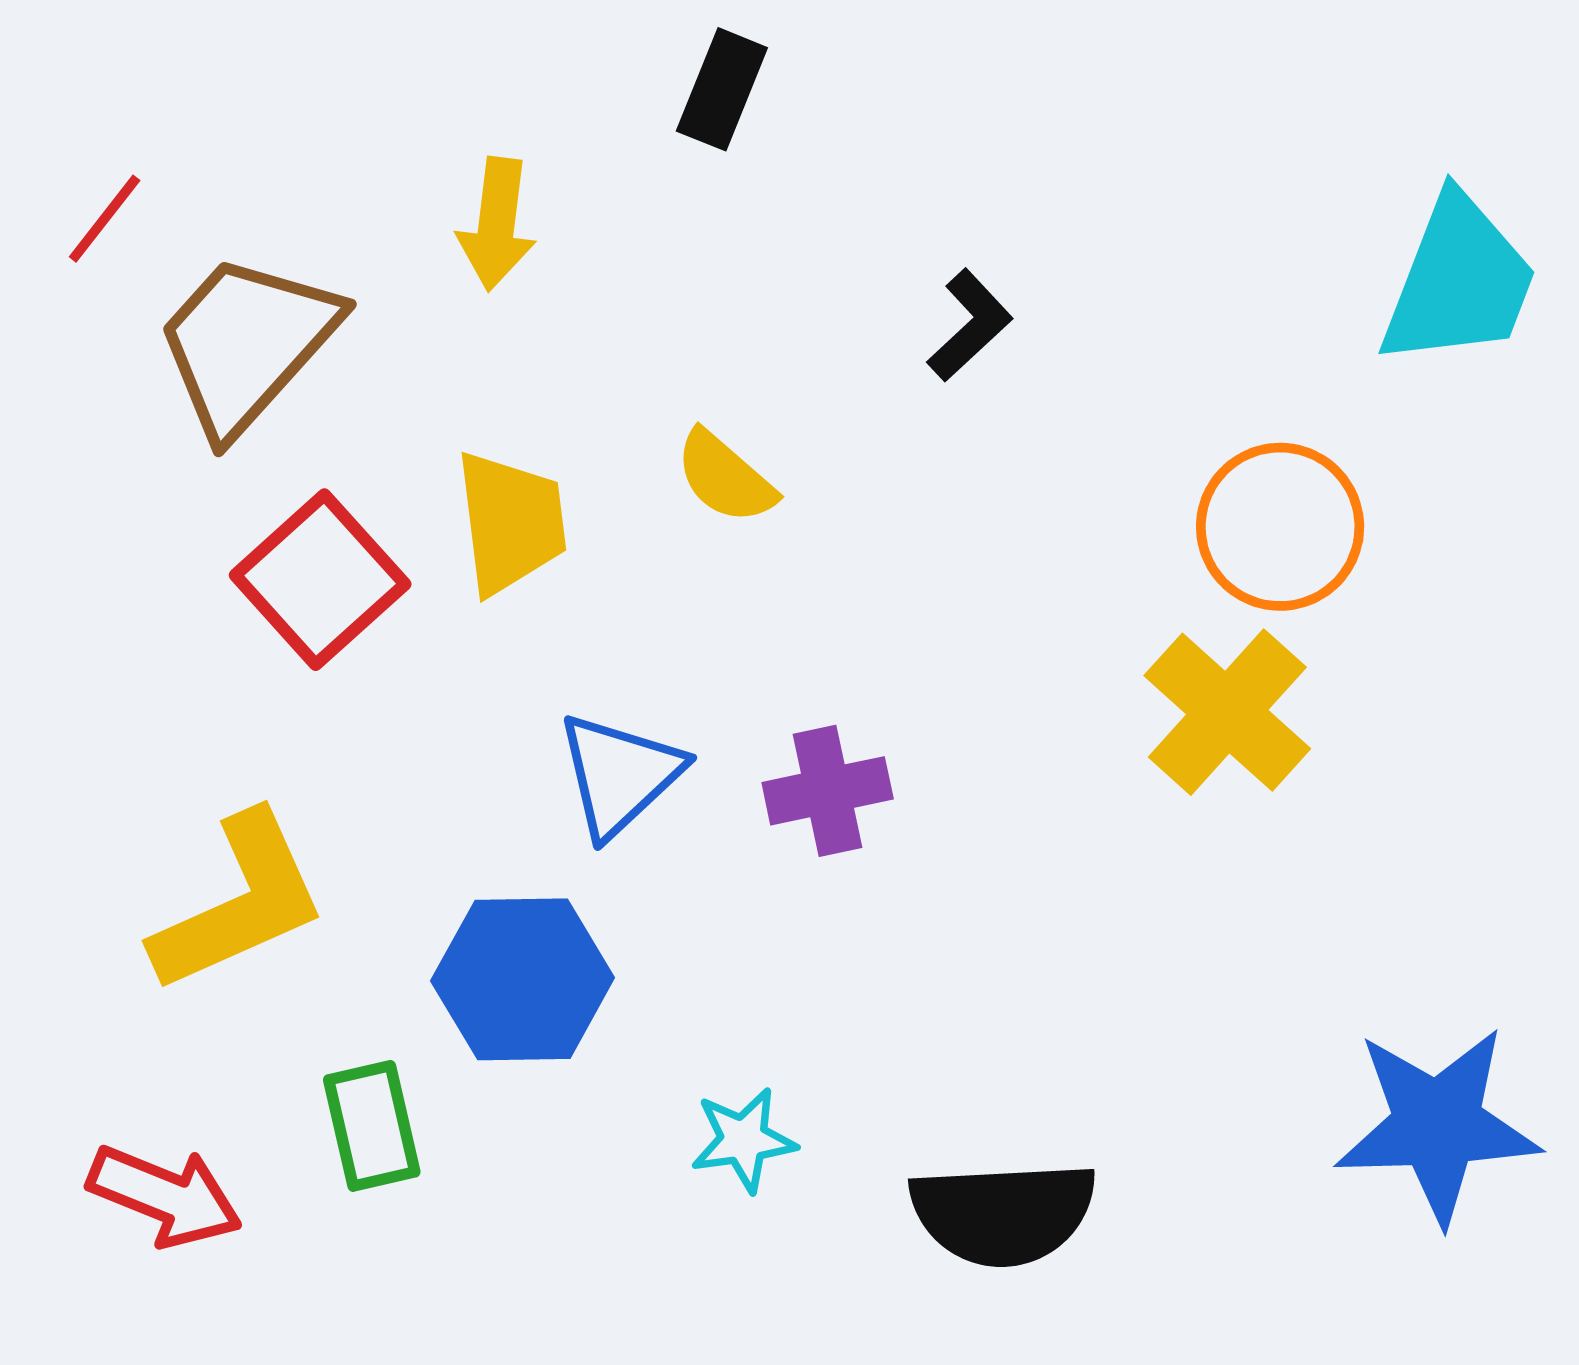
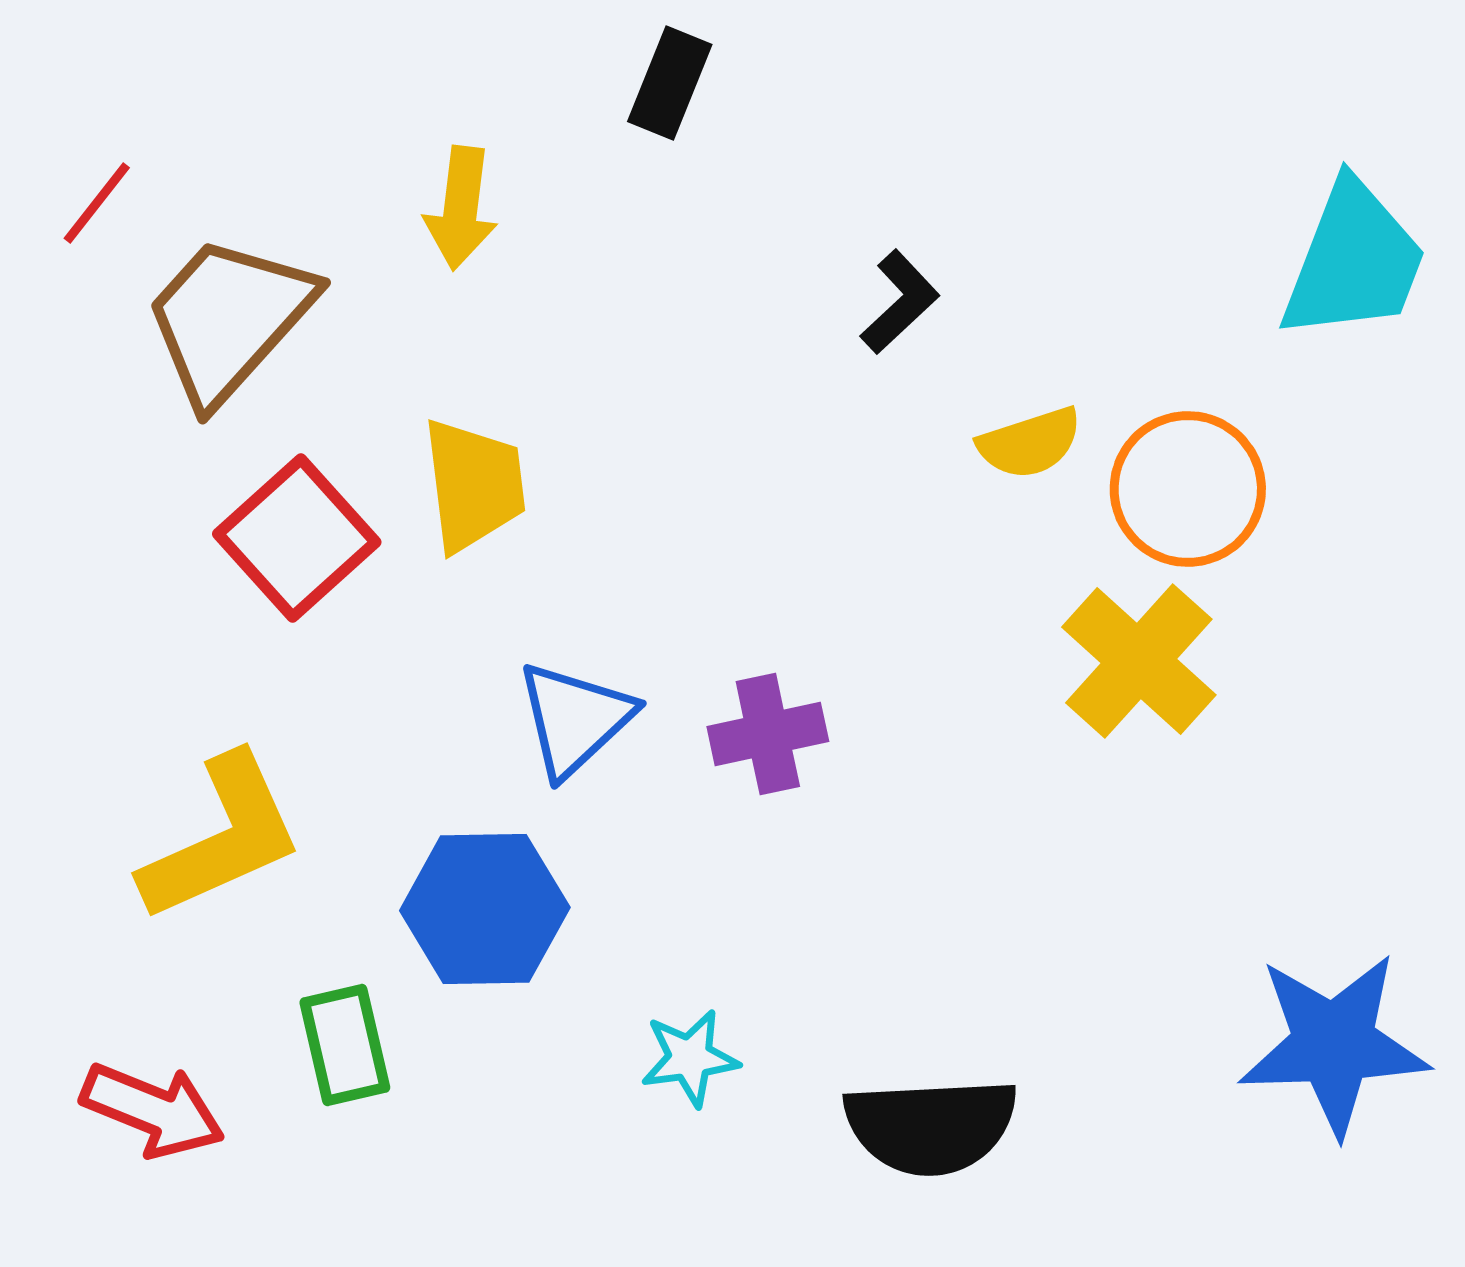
yellow semicircle: (725, 477) -> (1030, 443), moved, turned -59

